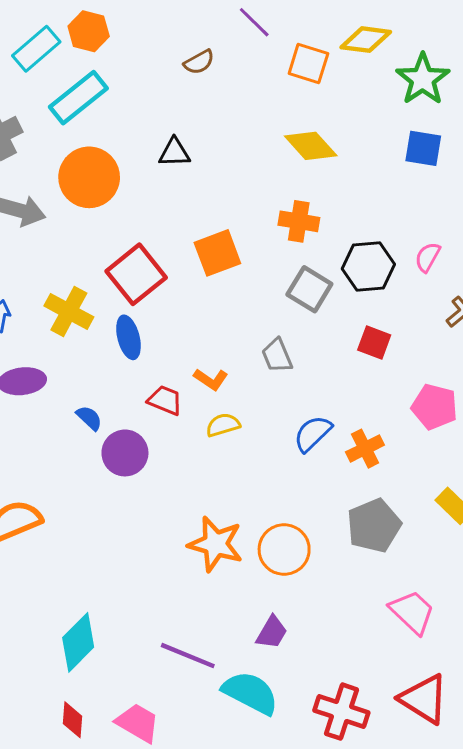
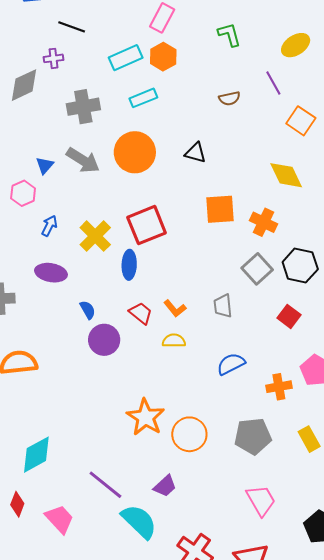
cyan rectangle: (78, 98) -> (143, 98), size x0.7
orange square: (217, 253) -> (220, 209), moved
orange cross: (365, 449) -> (279, 387), moved

